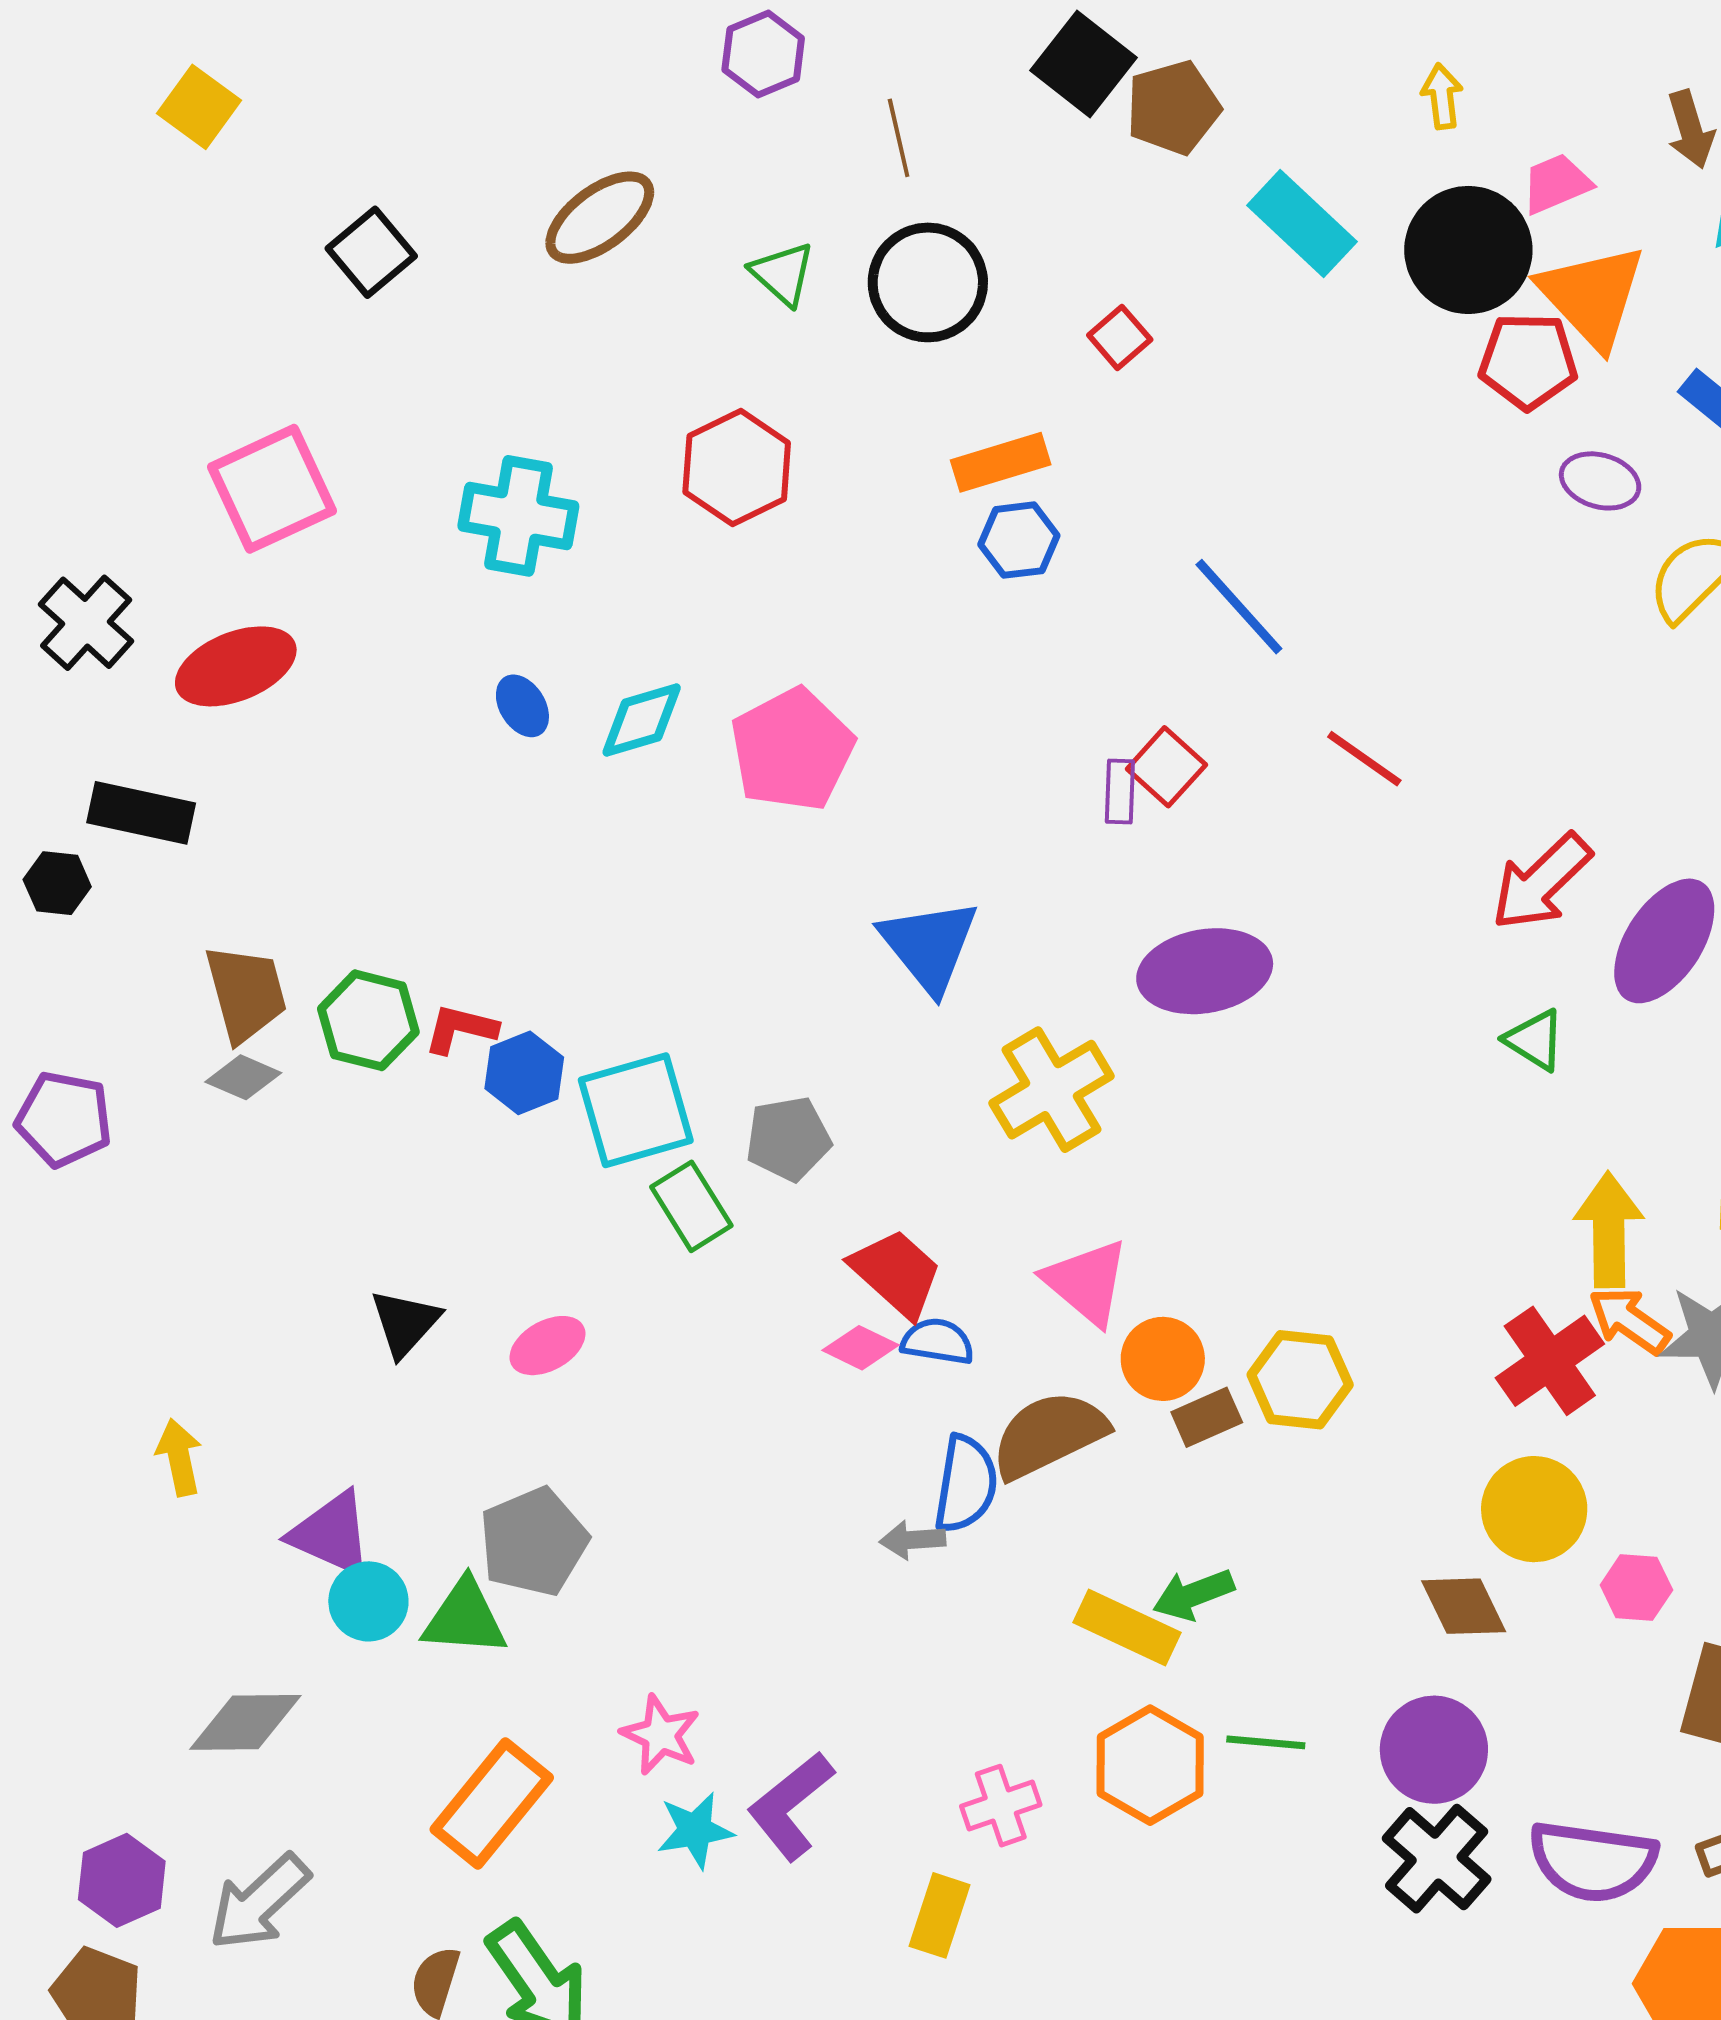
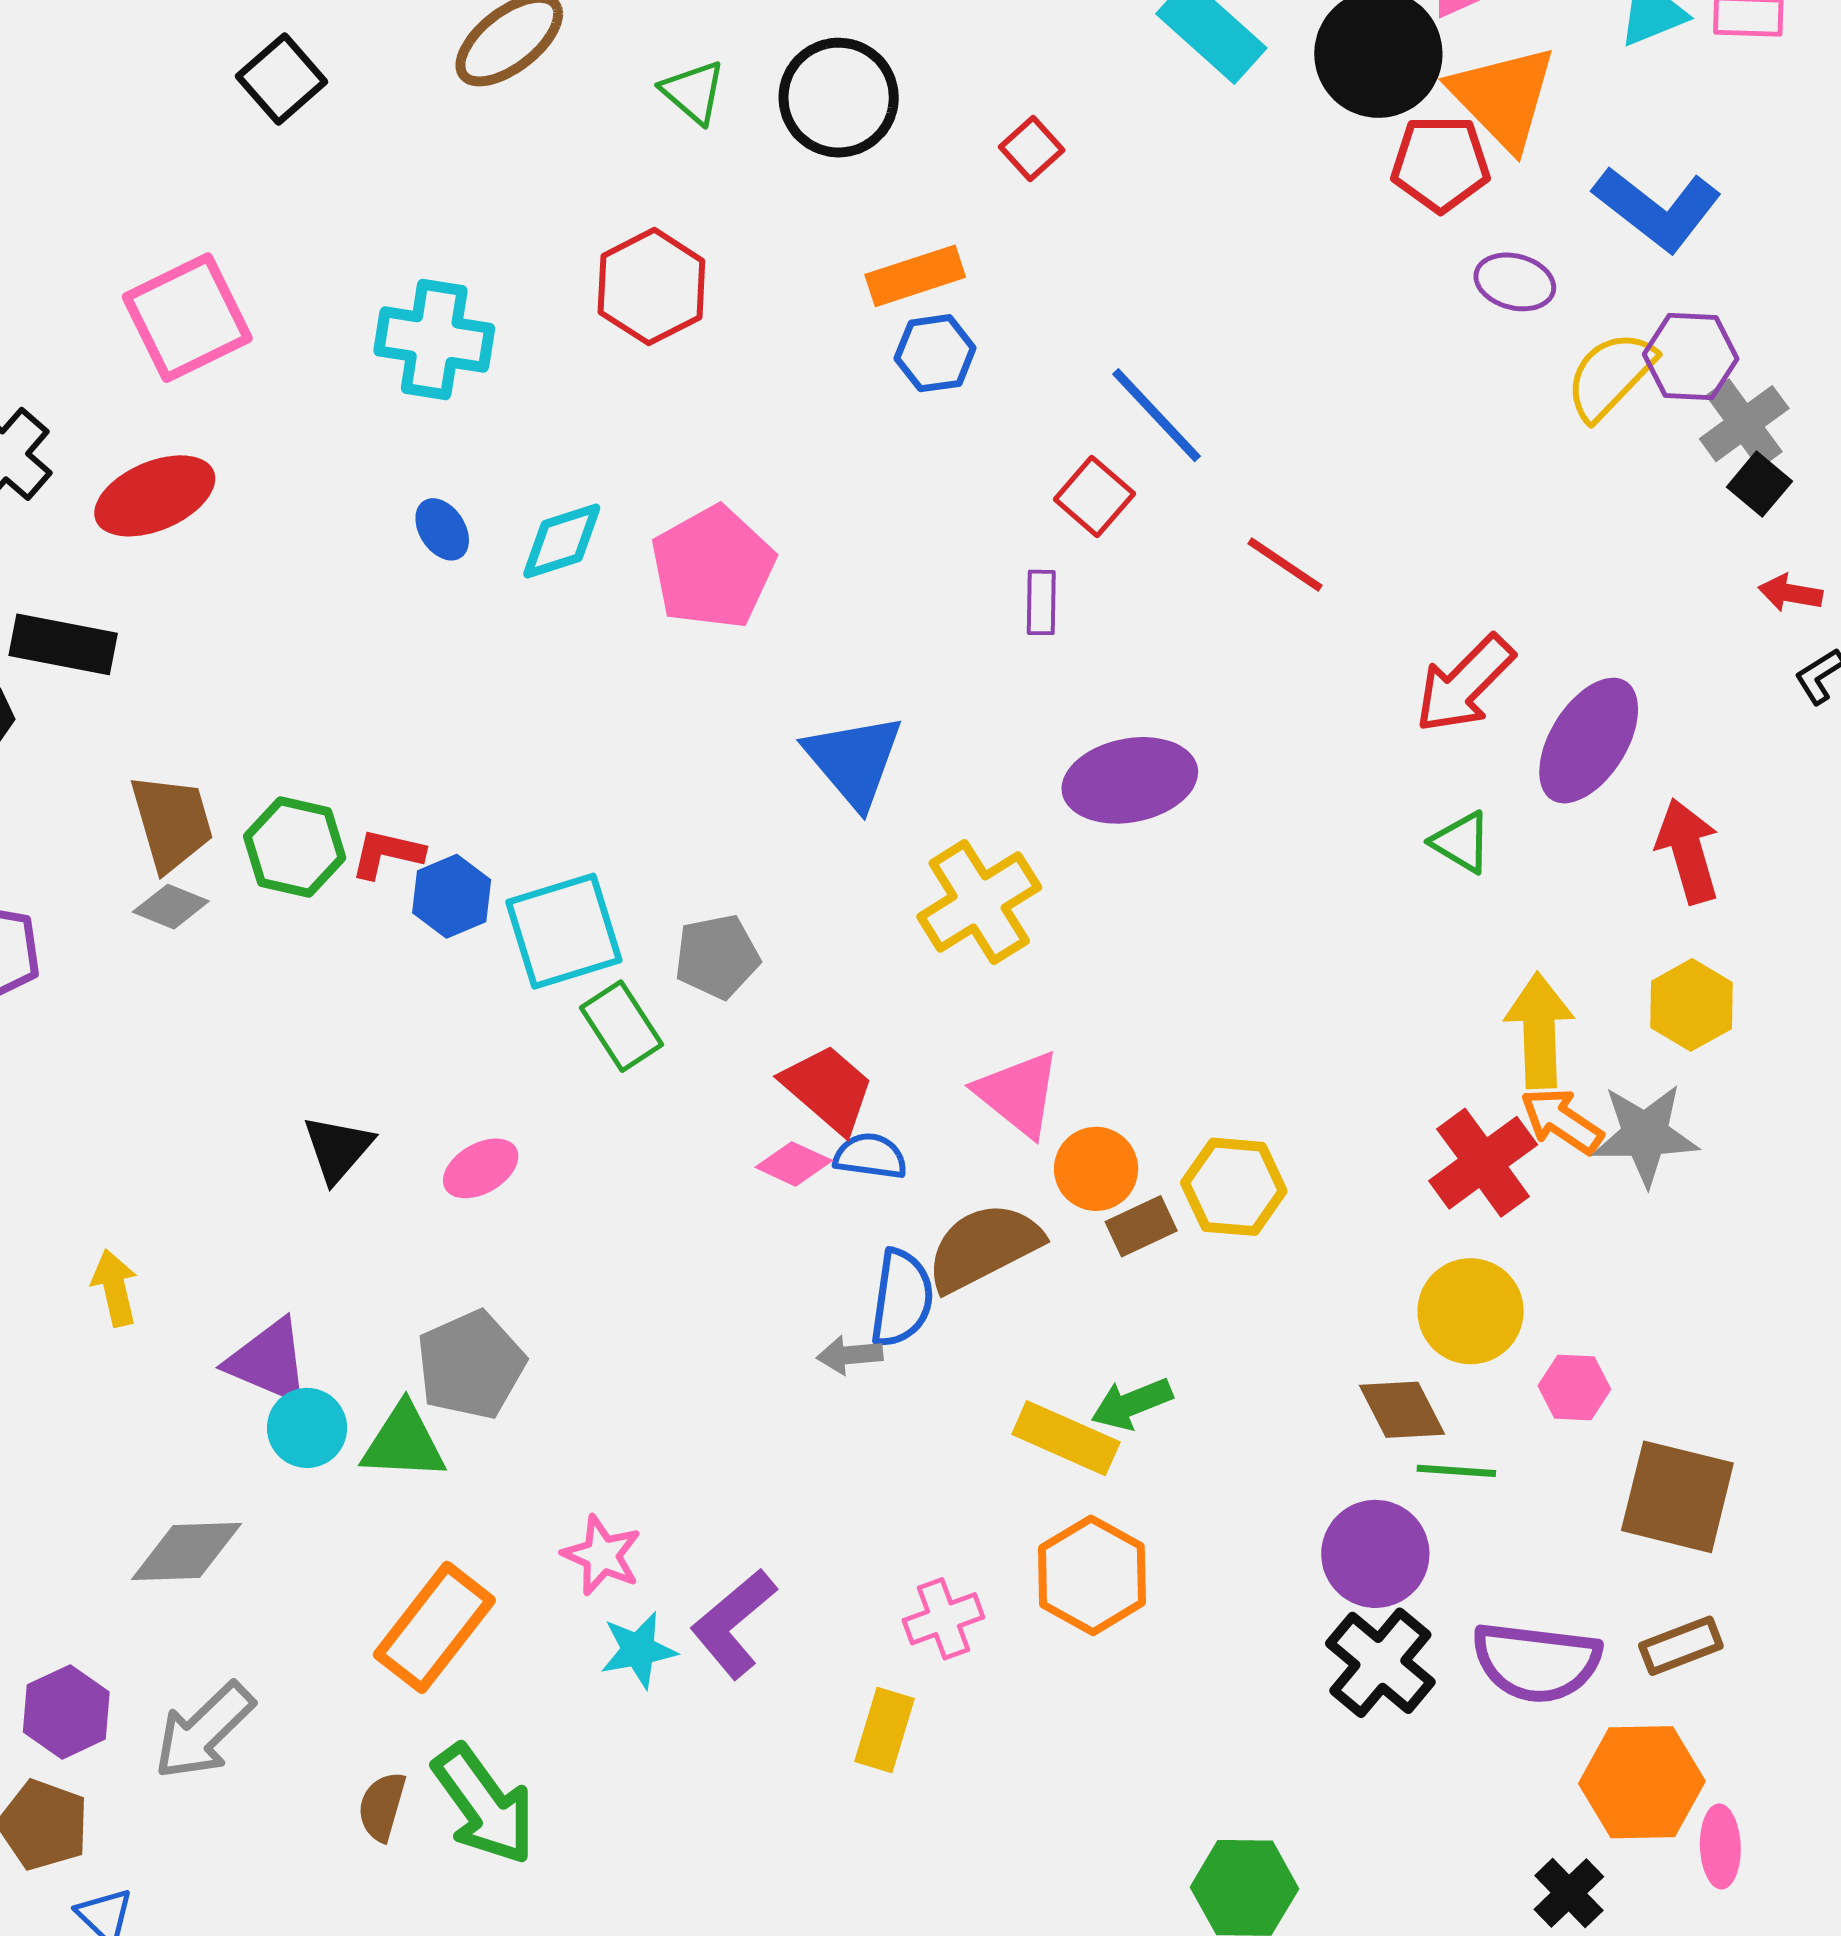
red square: (1166, 767) -> (1094, 496), moved
green line: (1266, 1742) -> (1456, 1471), moved

